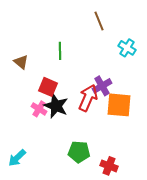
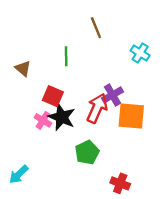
brown line: (99, 21) -> (96, 28), moved
green pentagon: (79, 152) -> (87, 152), moved, turned -30

